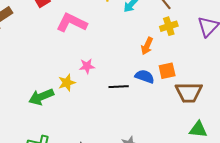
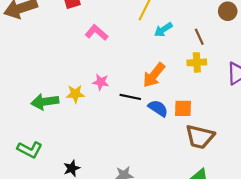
pink L-shape: (72, 23) -> (97, 33), size x0.7
orange arrow: (147, 46) -> (154, 75), moved, size x1.4
black line: (119, 87) -> (130, 97), moved

